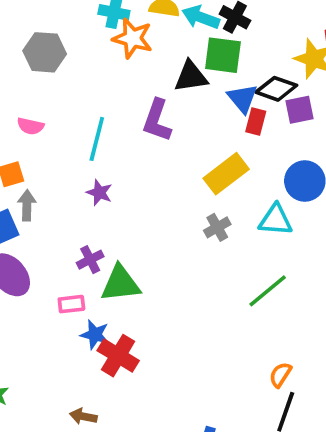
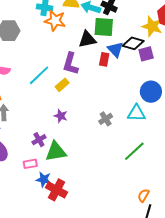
red rectangle: (256, 122) -> (104, 59), moved
cyan line: (97, 139) -> (39, 75), turned 35
yellow rectangle: (226, 174) -> (62, 85), moved, size x0.6
purple star: (99, 193) -> (61, 116), moved

